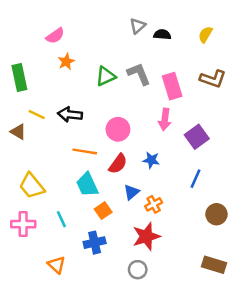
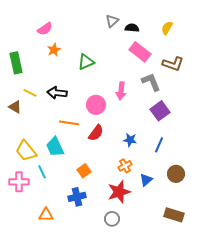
gray L-shape: (139, 74) -> (151, 82), moved
pink rectangle: (172, 86) -> (140, 52), moved, turned -35
pink arrow: (165, 119) -> (121, 91), moved
blue star: (151, 160) -> (130, 140), moved
cyan trapezoid: (87, 185) -> (55, 147), moved
blue triangle: (132, 192) -> (146, 180), moved
cyan line: (61, 219) -> (42, 172), moved
orange triangle: (56, 265) -> (46, 215), turned -42

